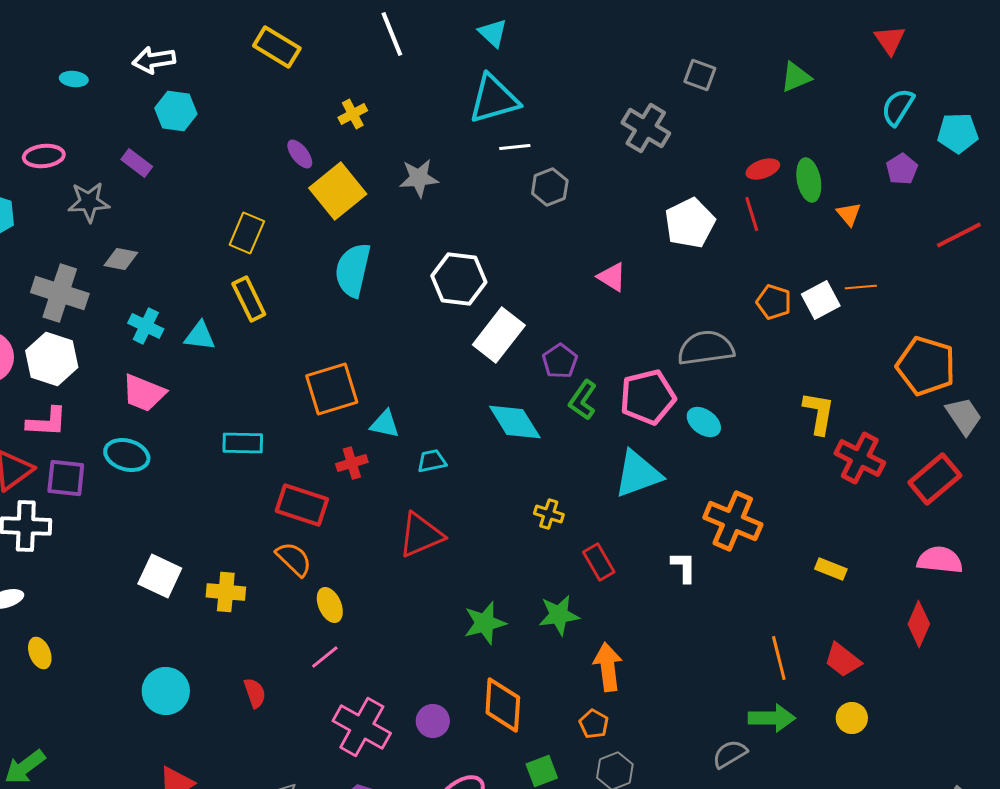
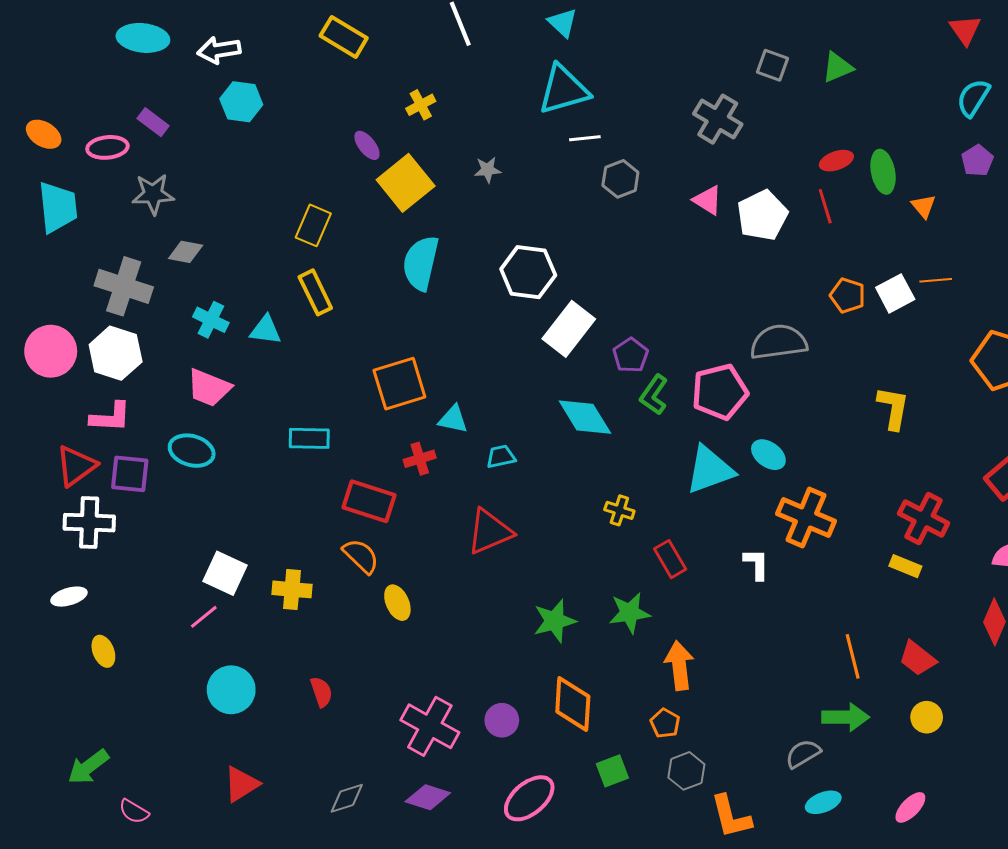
green triangle: (796, 77) -> (837, 67), moved
cyan ellipse: (74, 79) -> (143, 38), moved, size x1.8
purple rectangle: (137, 163) -> (153, 122), moved
gray star: (419, 178) -> (488, 170), size x0.7
pink triangle: (612, 277) -> (708, 200), moved
cyan ellipse: (704, 422) -> (768, 455), moved
red cross: (860, 458) -> (924, 518), moved
pink line: (325, 657) -> (204, 617), moved

